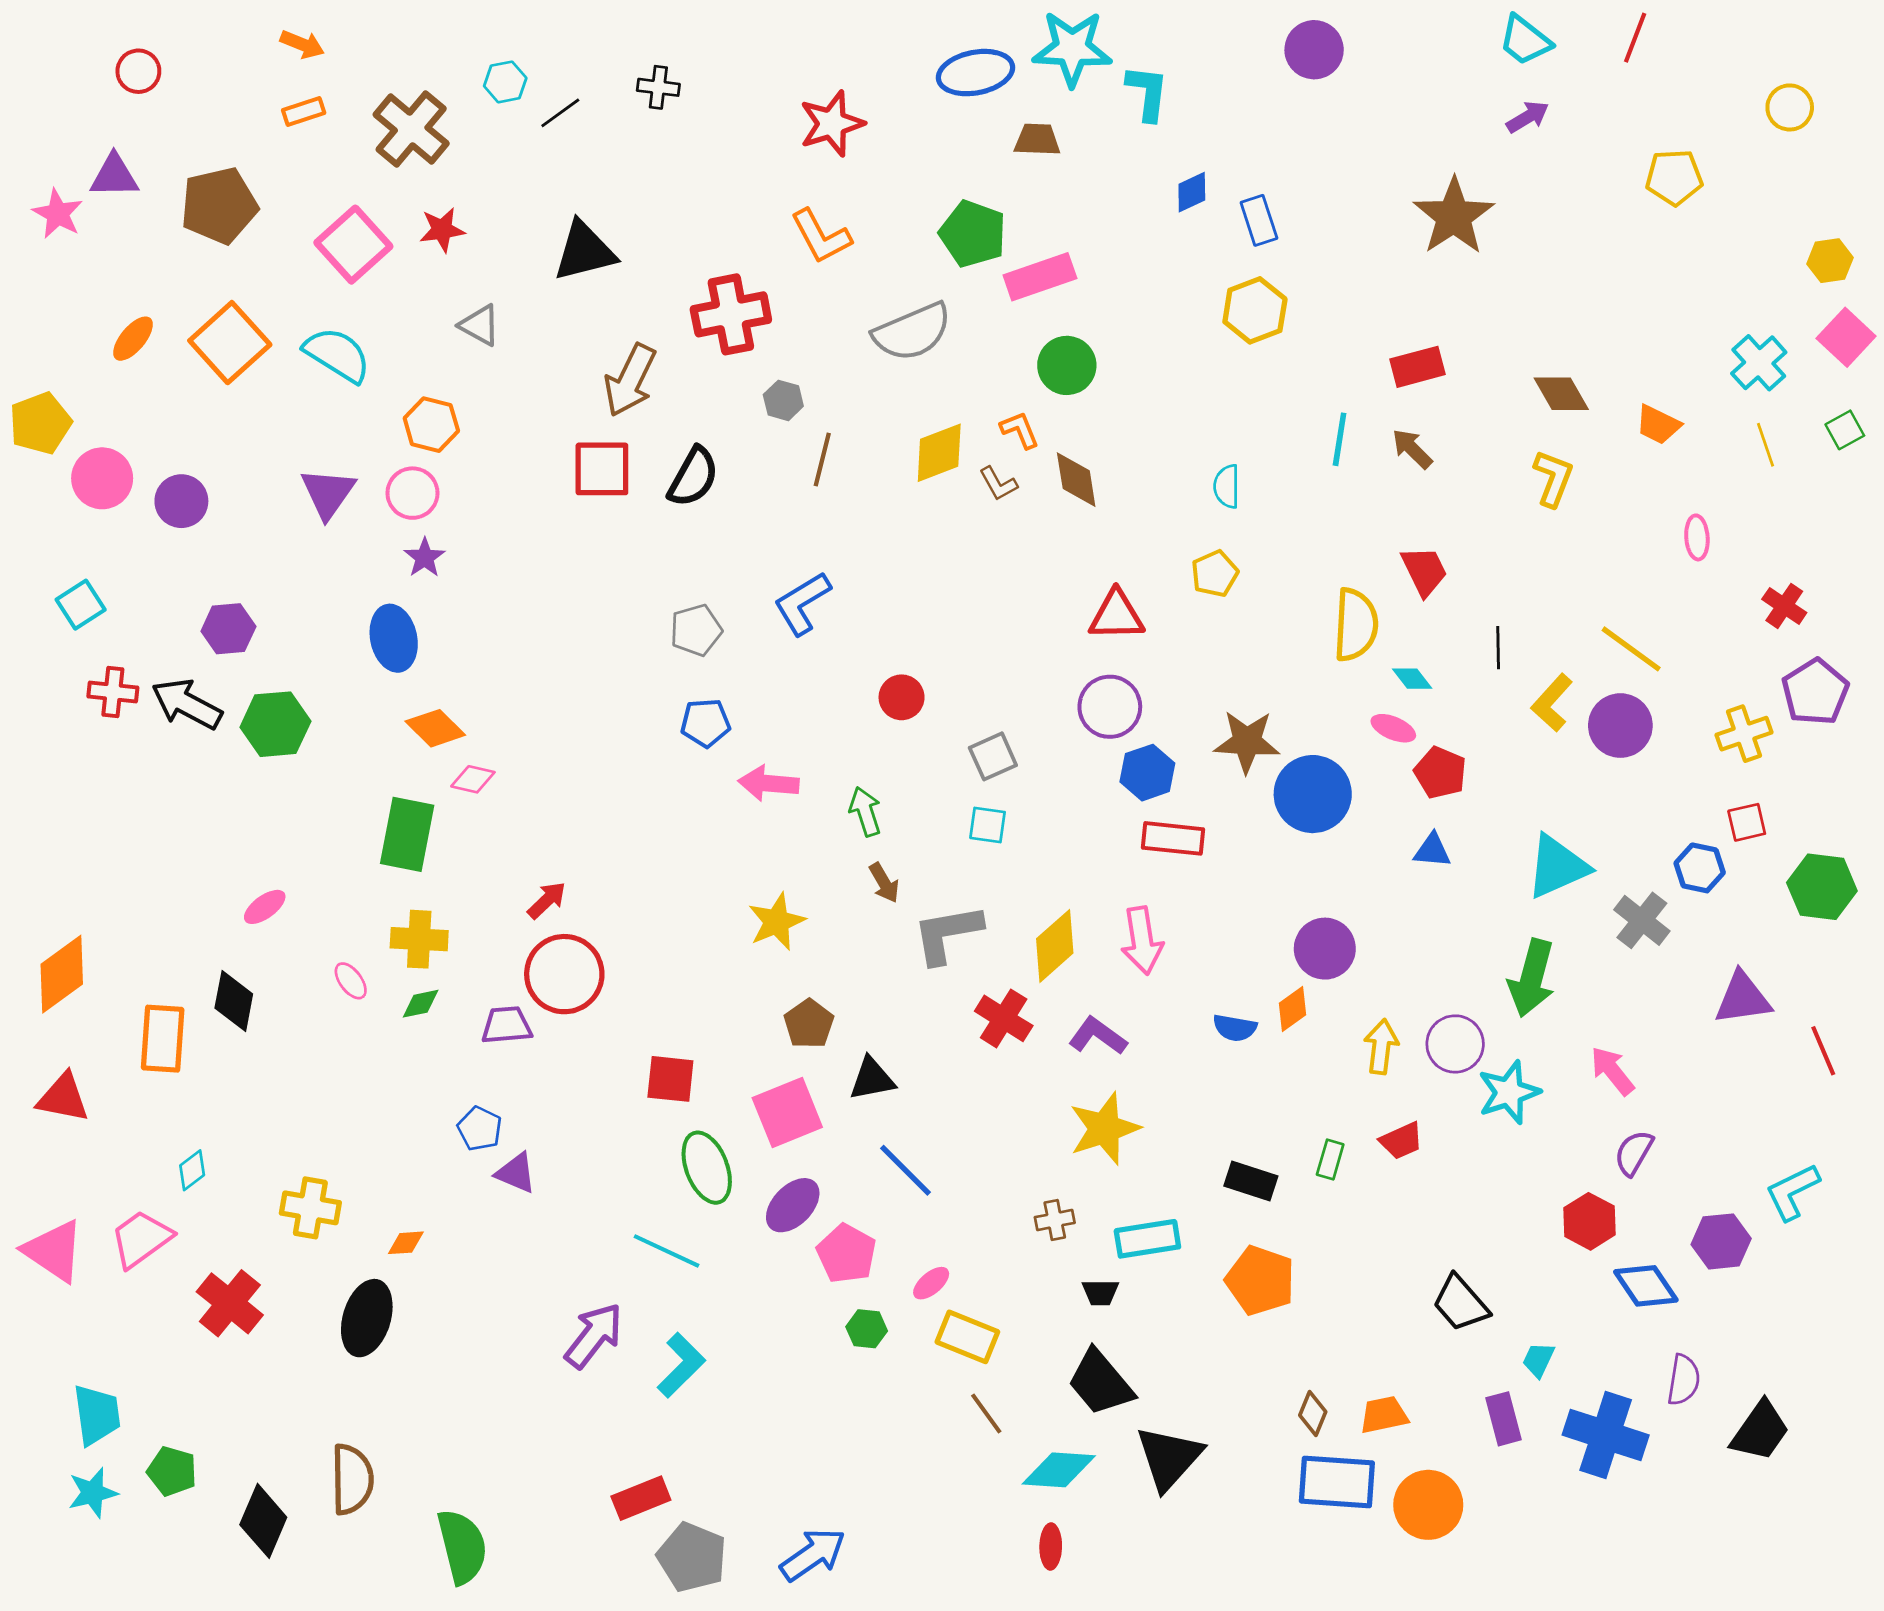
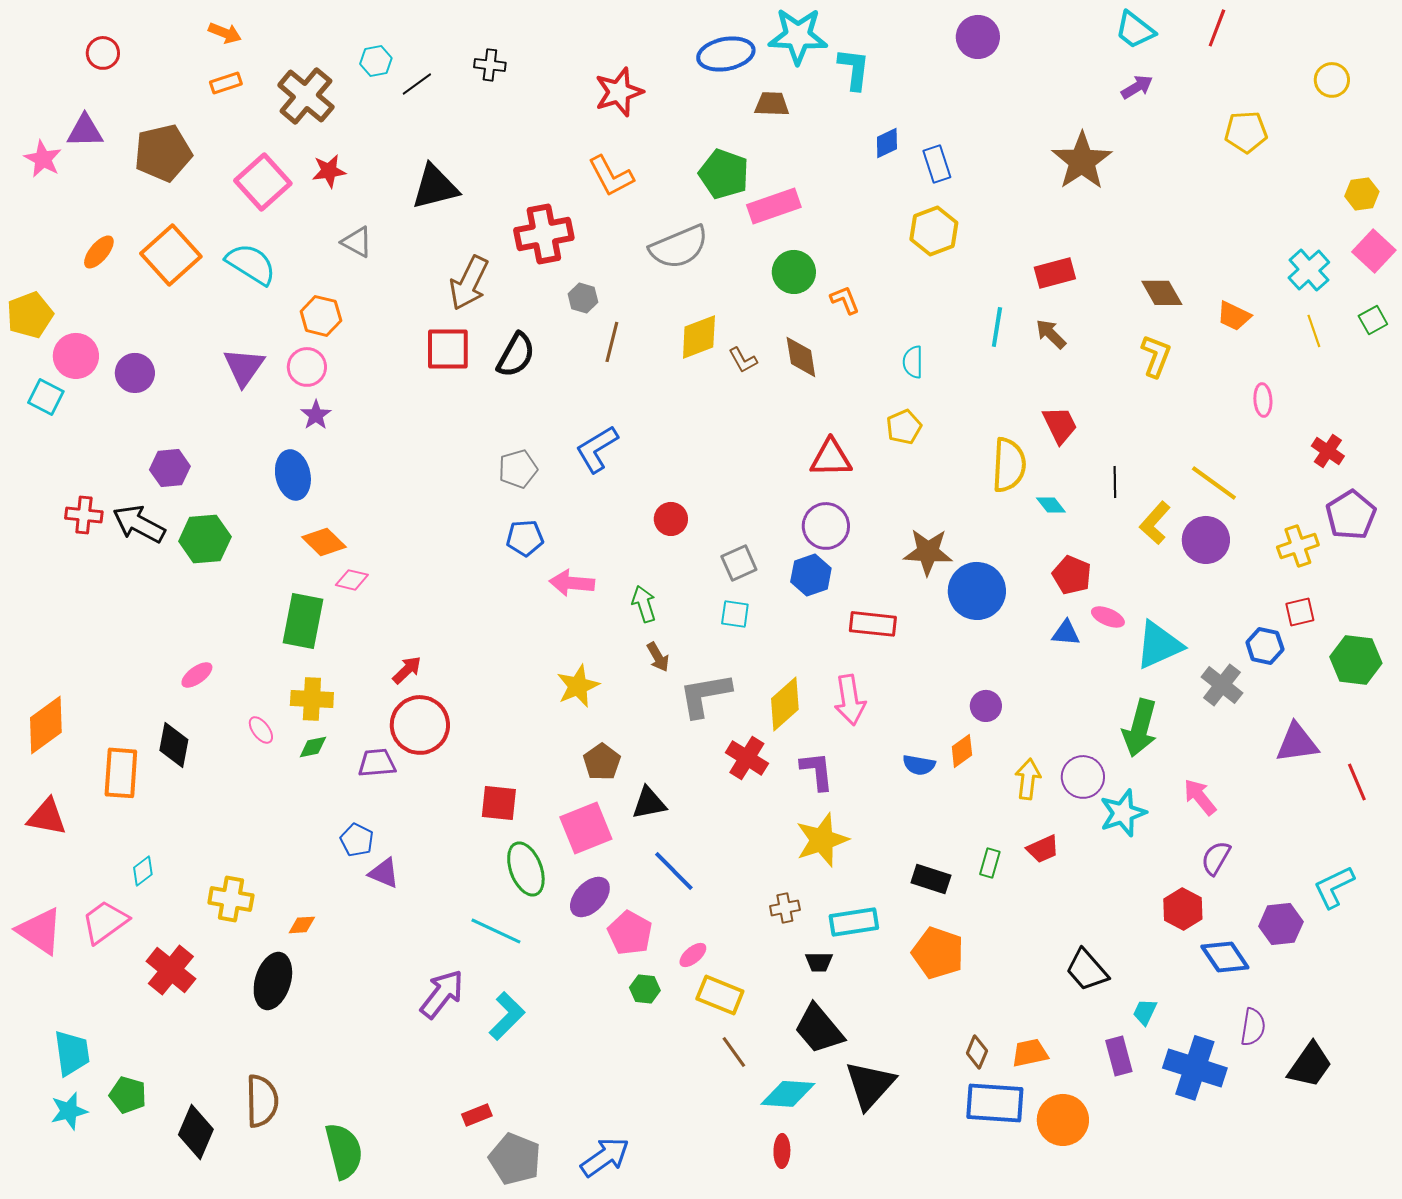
orange L-shape: (1020, 430) -> (845, 300), moved
cyan square: (81, 605) -> (46, 397), moved, turned -30
pink ellipse: (1393, 728) -> (1108, 617), moved
blue hexagon: (1147, 773) -> (811, 575), moved
purple circle: (1325, 949) -> (986, 706), size x0.7
purple L-shape: (1098, 1036) -> (817, 771), turned 48
red rectangle: (641, 1498) -> (477, 1115), size x0.7

